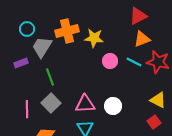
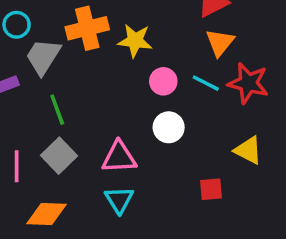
orange triangle: (142, 39) -> (220, 42), turned -30
white circle: (113, 106) -> (169, 127), moved
red square: (154, 122) -> (211, 189), moved, turned 32

